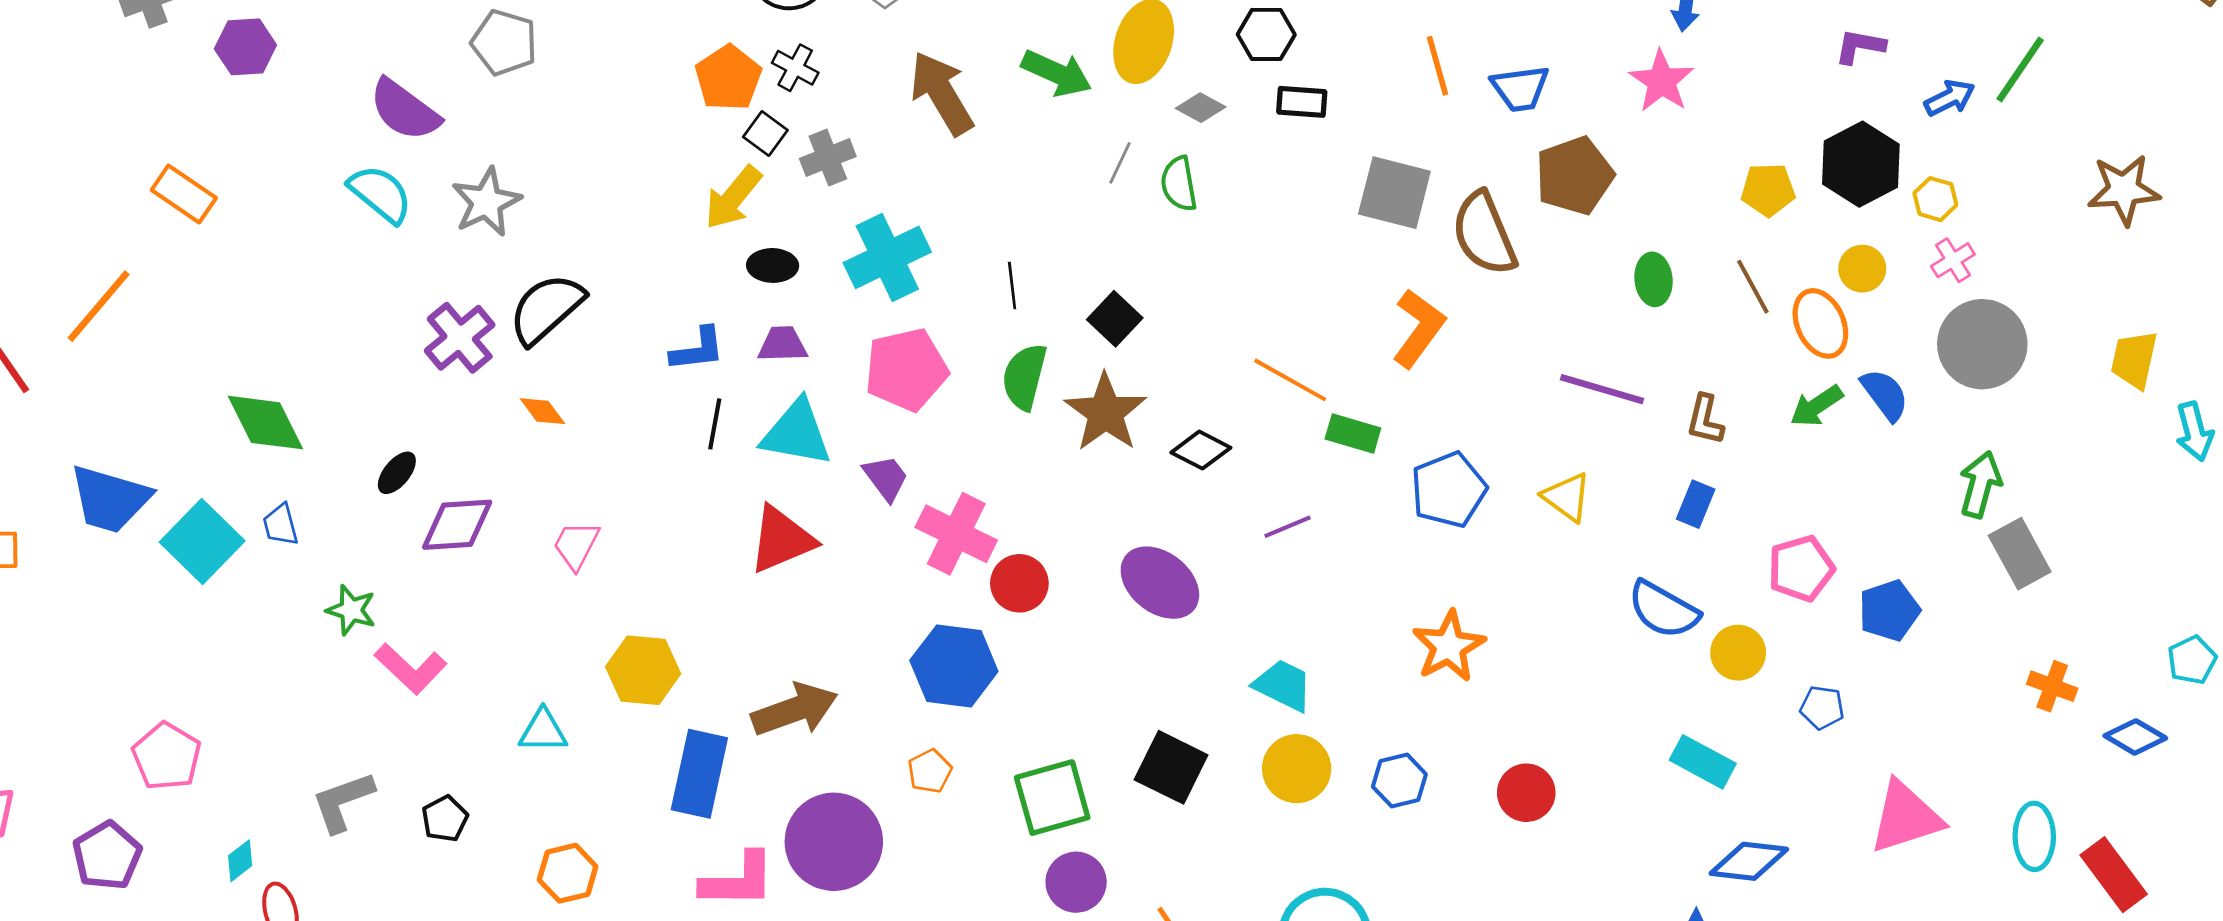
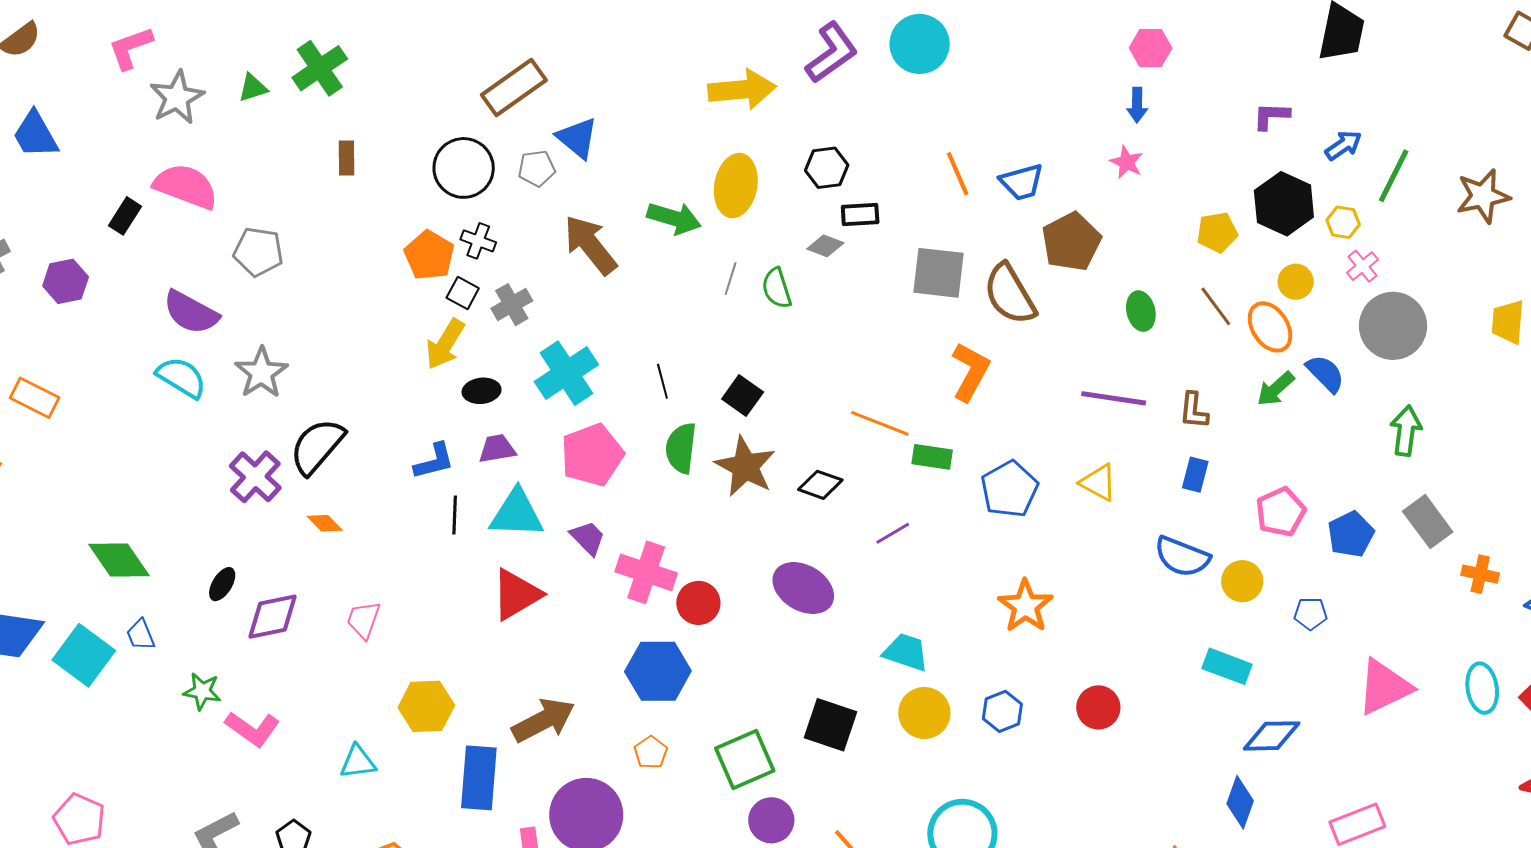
green line: (2020, 70) -> (1394, 176), moved
pink star: (1662, 81) -> (1127, 162), size x0.7
gray diamond: (1201, 108) -> (825, 246), moved
gray rectangle: (2020, 554) -> (1428, 522), moved

